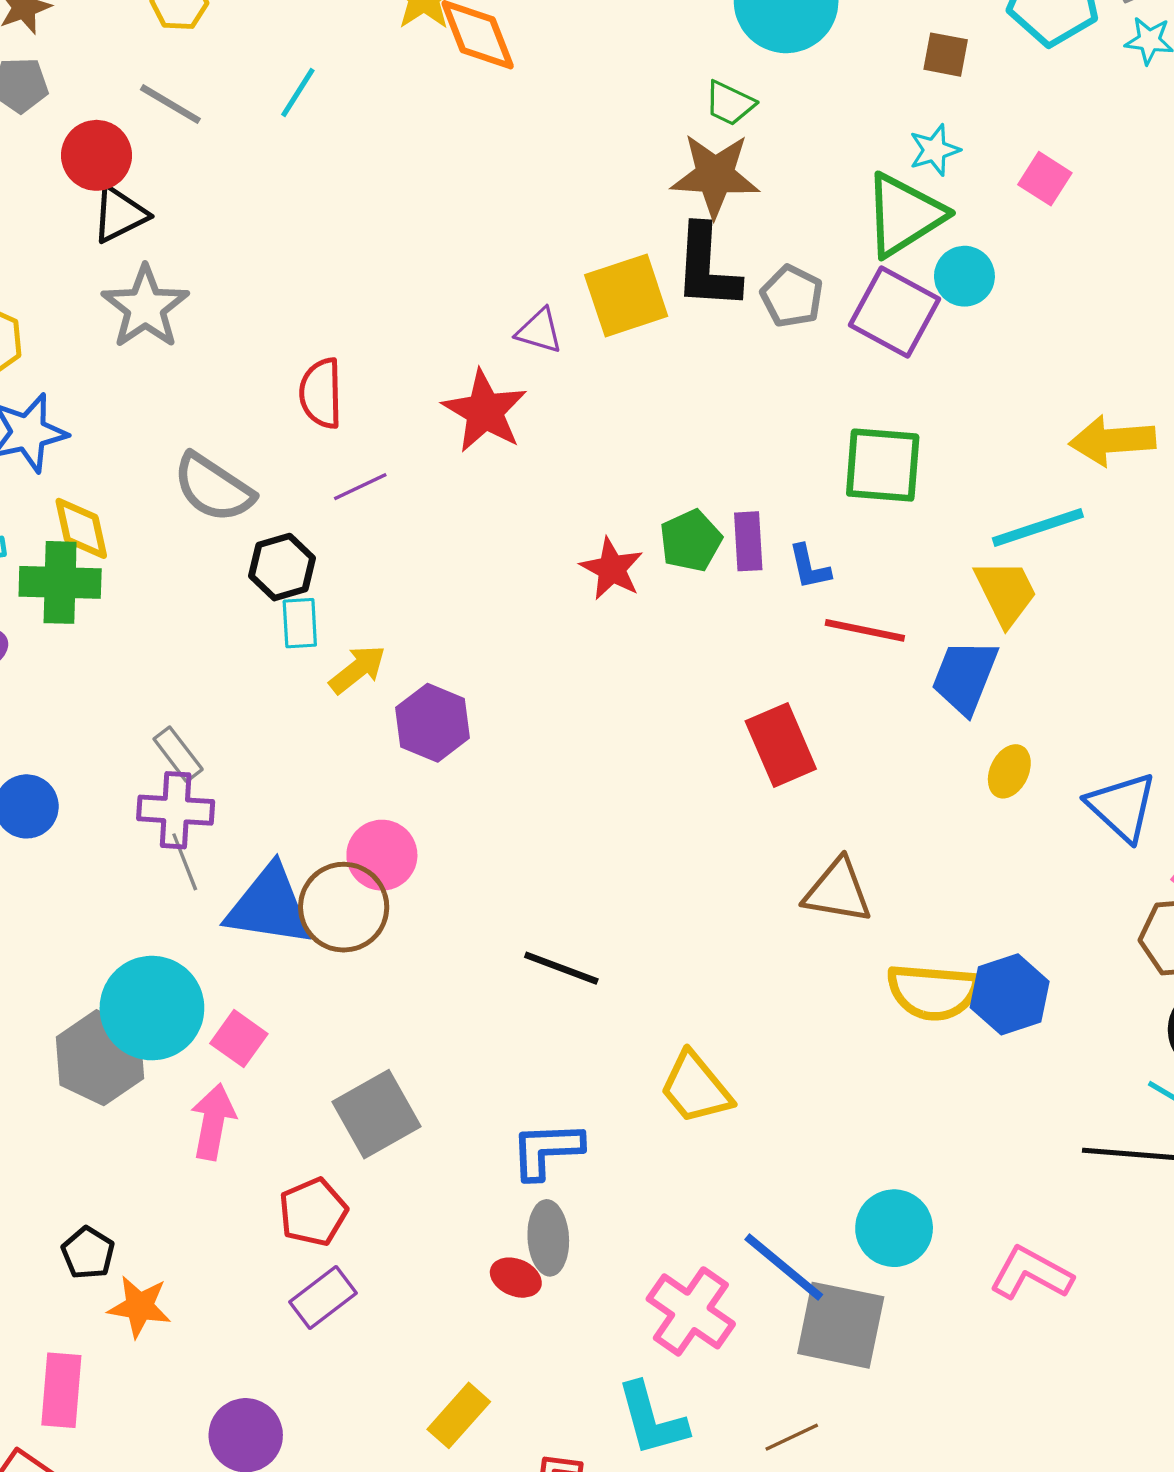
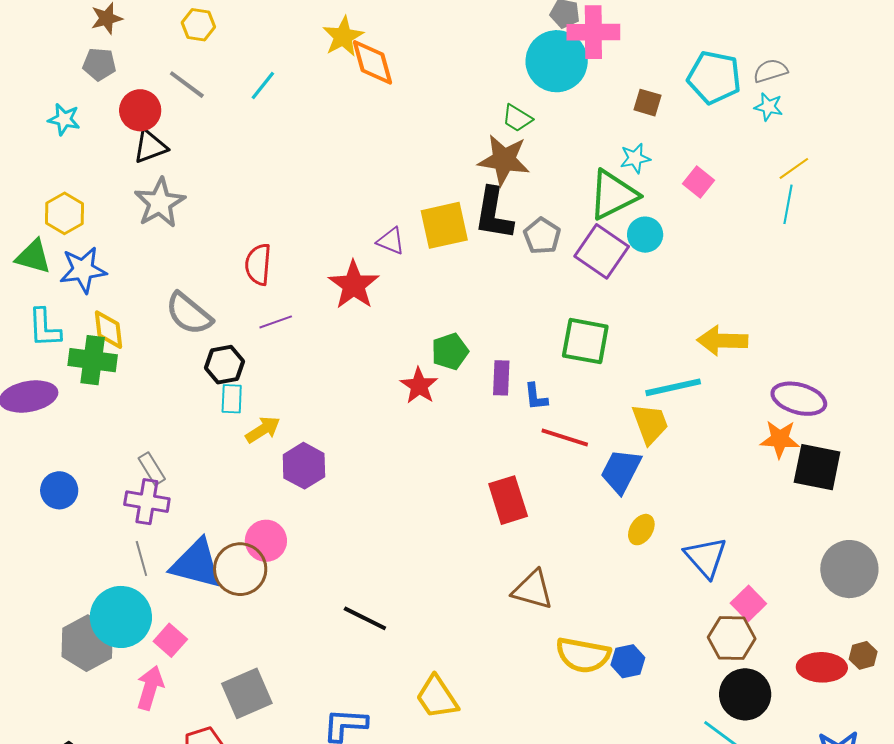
green pentagon: (691, 541) -> (450, 352), moved
gray line: (185, 862) -> (141, 558), moved
blue hexagon: (1010, 994) -> (628, 661), size x0.7

